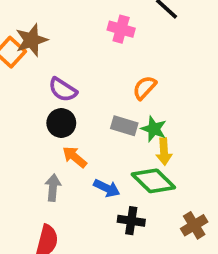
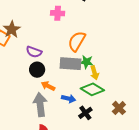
orange semicircle: (144, 88) -> (77, 41), size x1.5
gray rectangle: (124, 126) -> (71, 64), size x1.5
gray arrow: (53, 188) -> (40, 105), size x1.6
black cross: (131, 221) -> (85, 113), turned -32

